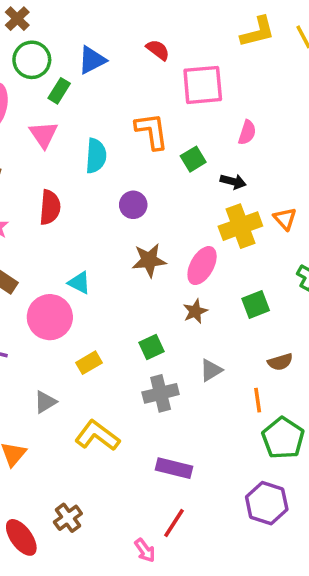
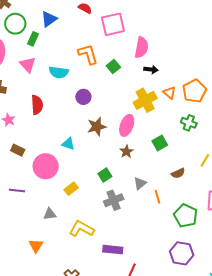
pink semicircle: (247, 132) -> (142, 47), size x1.5
cyan semicircle: (96, 156) -> (59, 72), turned 102
black arrow: (233, 182) -> (151, 70), moved
cyan triangle: (79, 283) -> (68, 144), moved
orange line: (258, 400) -> (157, 197), moved
gray triangle: (45, 402) -> (50, 214), turned 32
purple rectangle: (174, 468) -> (113, 250), moved

